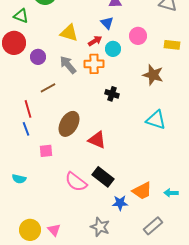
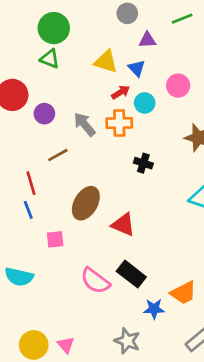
green triangle: (21, 16) -> (50, 59), moved
yellow triangle: (69, 33) -> (106, 61), moved
cyan semicircle: (19, 179) -> (19, 277), size x1.5

